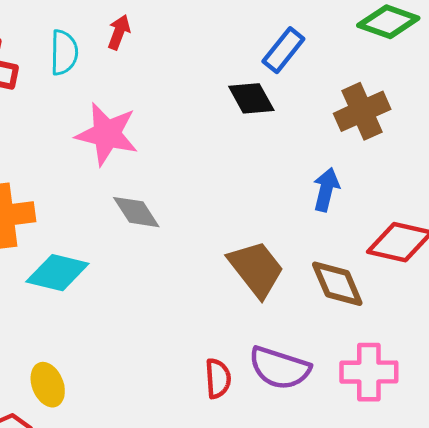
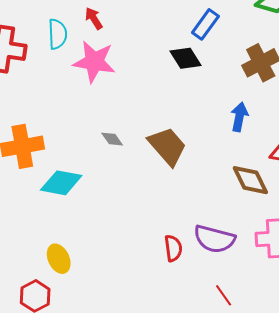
red arrow: (119, 32) -> (94, 18), turned -50
pink star: (107, 134) -> (94, 62), moved
gray diamond: (136, 212) -> (112, 139), size x0.7
brown trapezoid: (256, 269) -> (167, 146), moved

